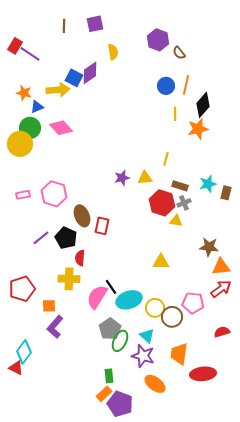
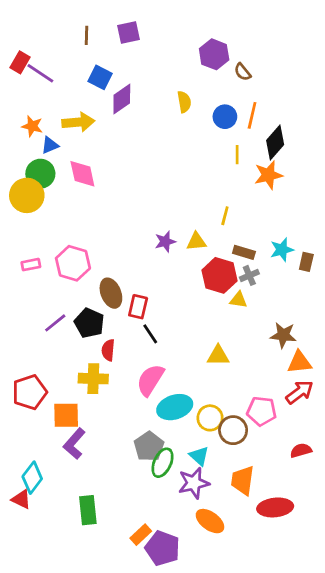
yellow semicircle: (113, 52) -> (184, 102), moved
blue square: (74, 78) -> (100, 77), moved
pink diamond: (61, 128) -> (82, 174), turned 30
black line: (111, 287) -> (150, 334), moved
pink semicircle: (97, 297) -> (150, 380), moved
orange square: (49, 306) -> (66, 415), size x1.5
purple star: (143, 356) -> (194, 483), turned -30
green rectangle: (109, 376) -> (88, 510), moved, size x1.5

